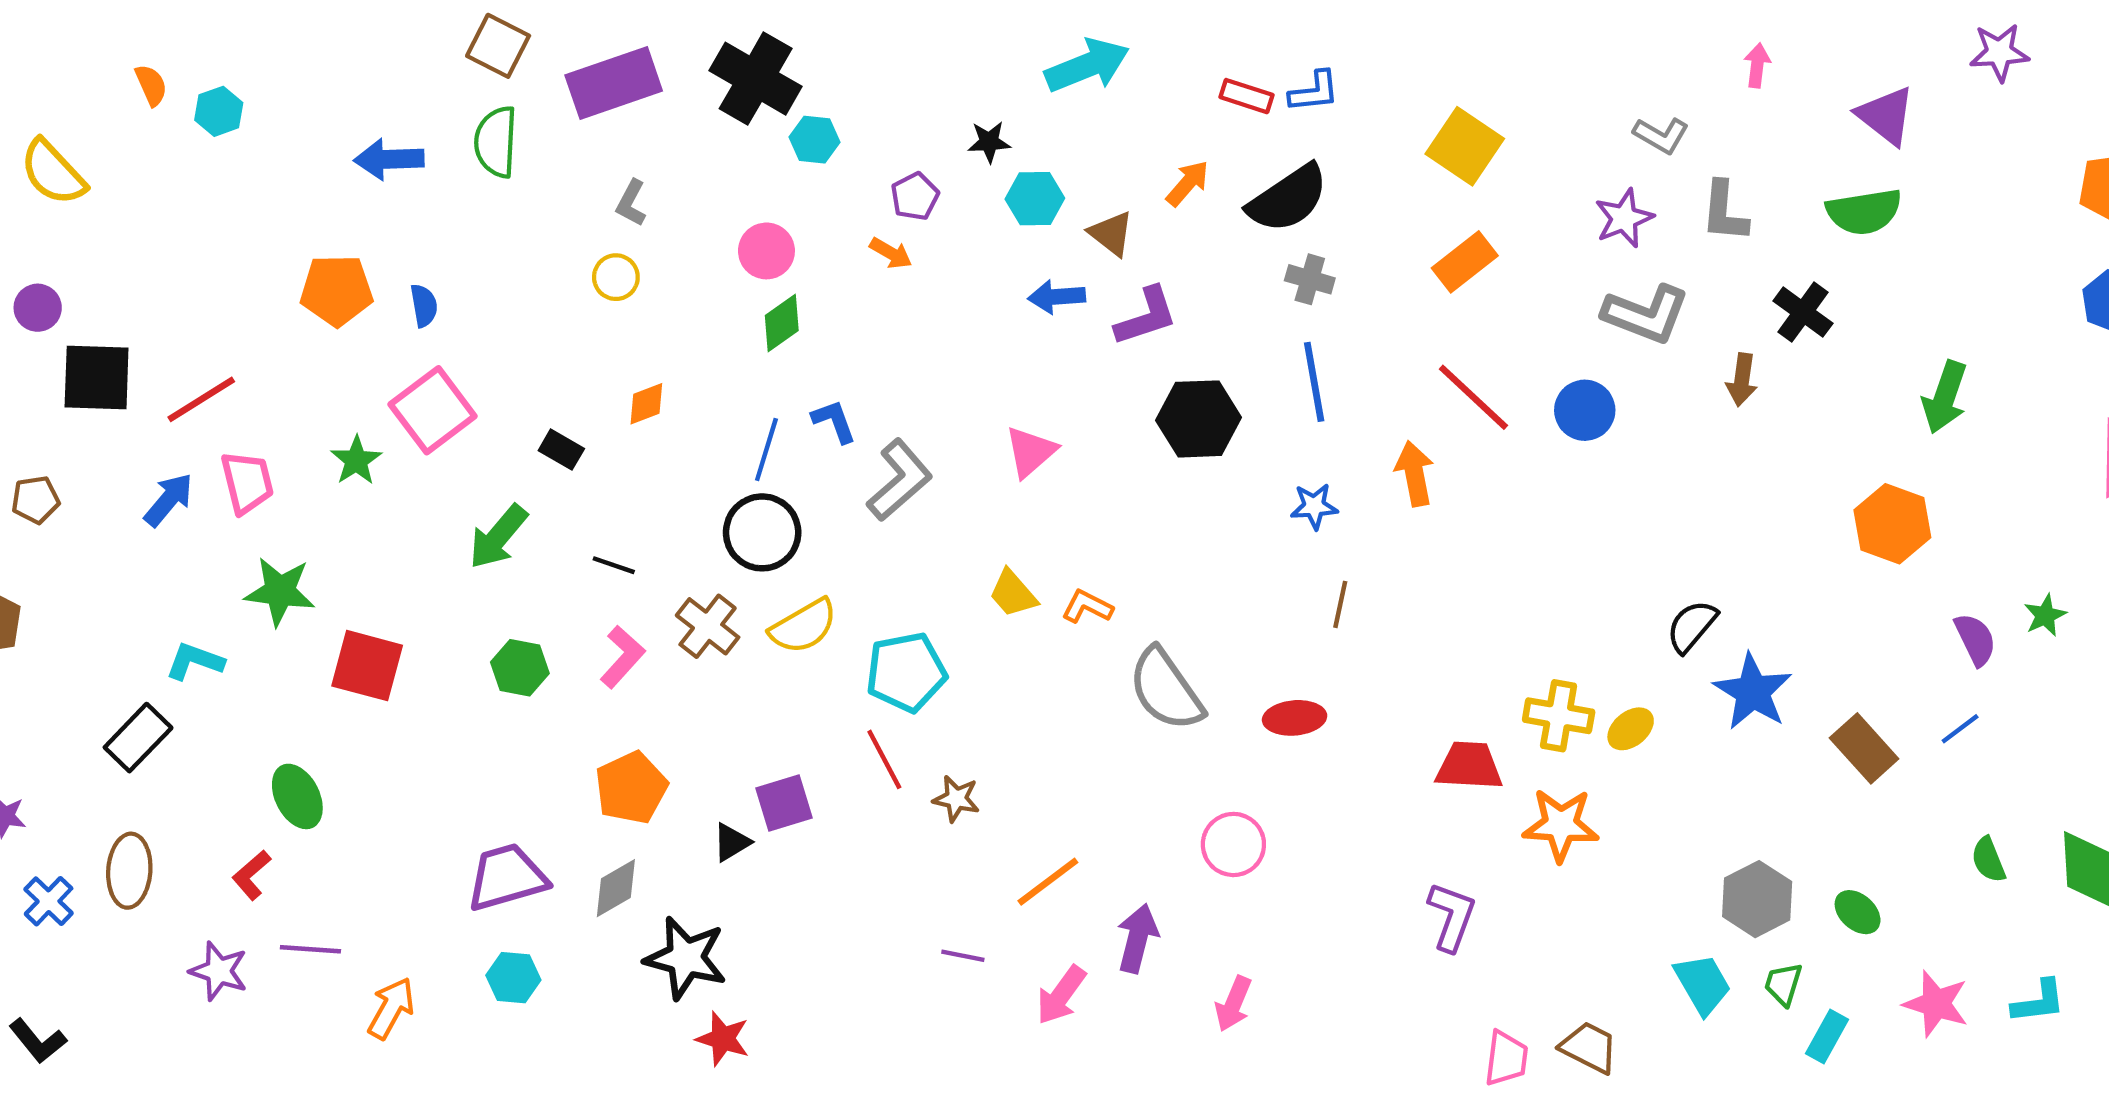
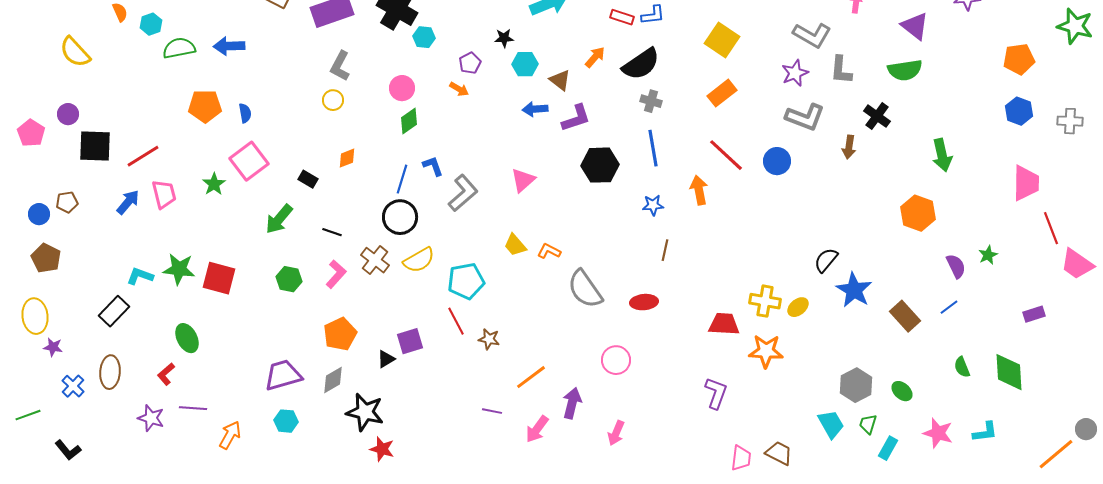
gray L-shape: (1661, 135) -> (812, 35), size x1.5
green semicircle: (496, 142) -> (179, 48), moved, turned 76
gray L-shape: (631, 203) -> (340, 66), size x1.4
green arrow: (1945, 397) -> (942, 155), turned -32
green star: (280, 591) -> (179, 269), moved

